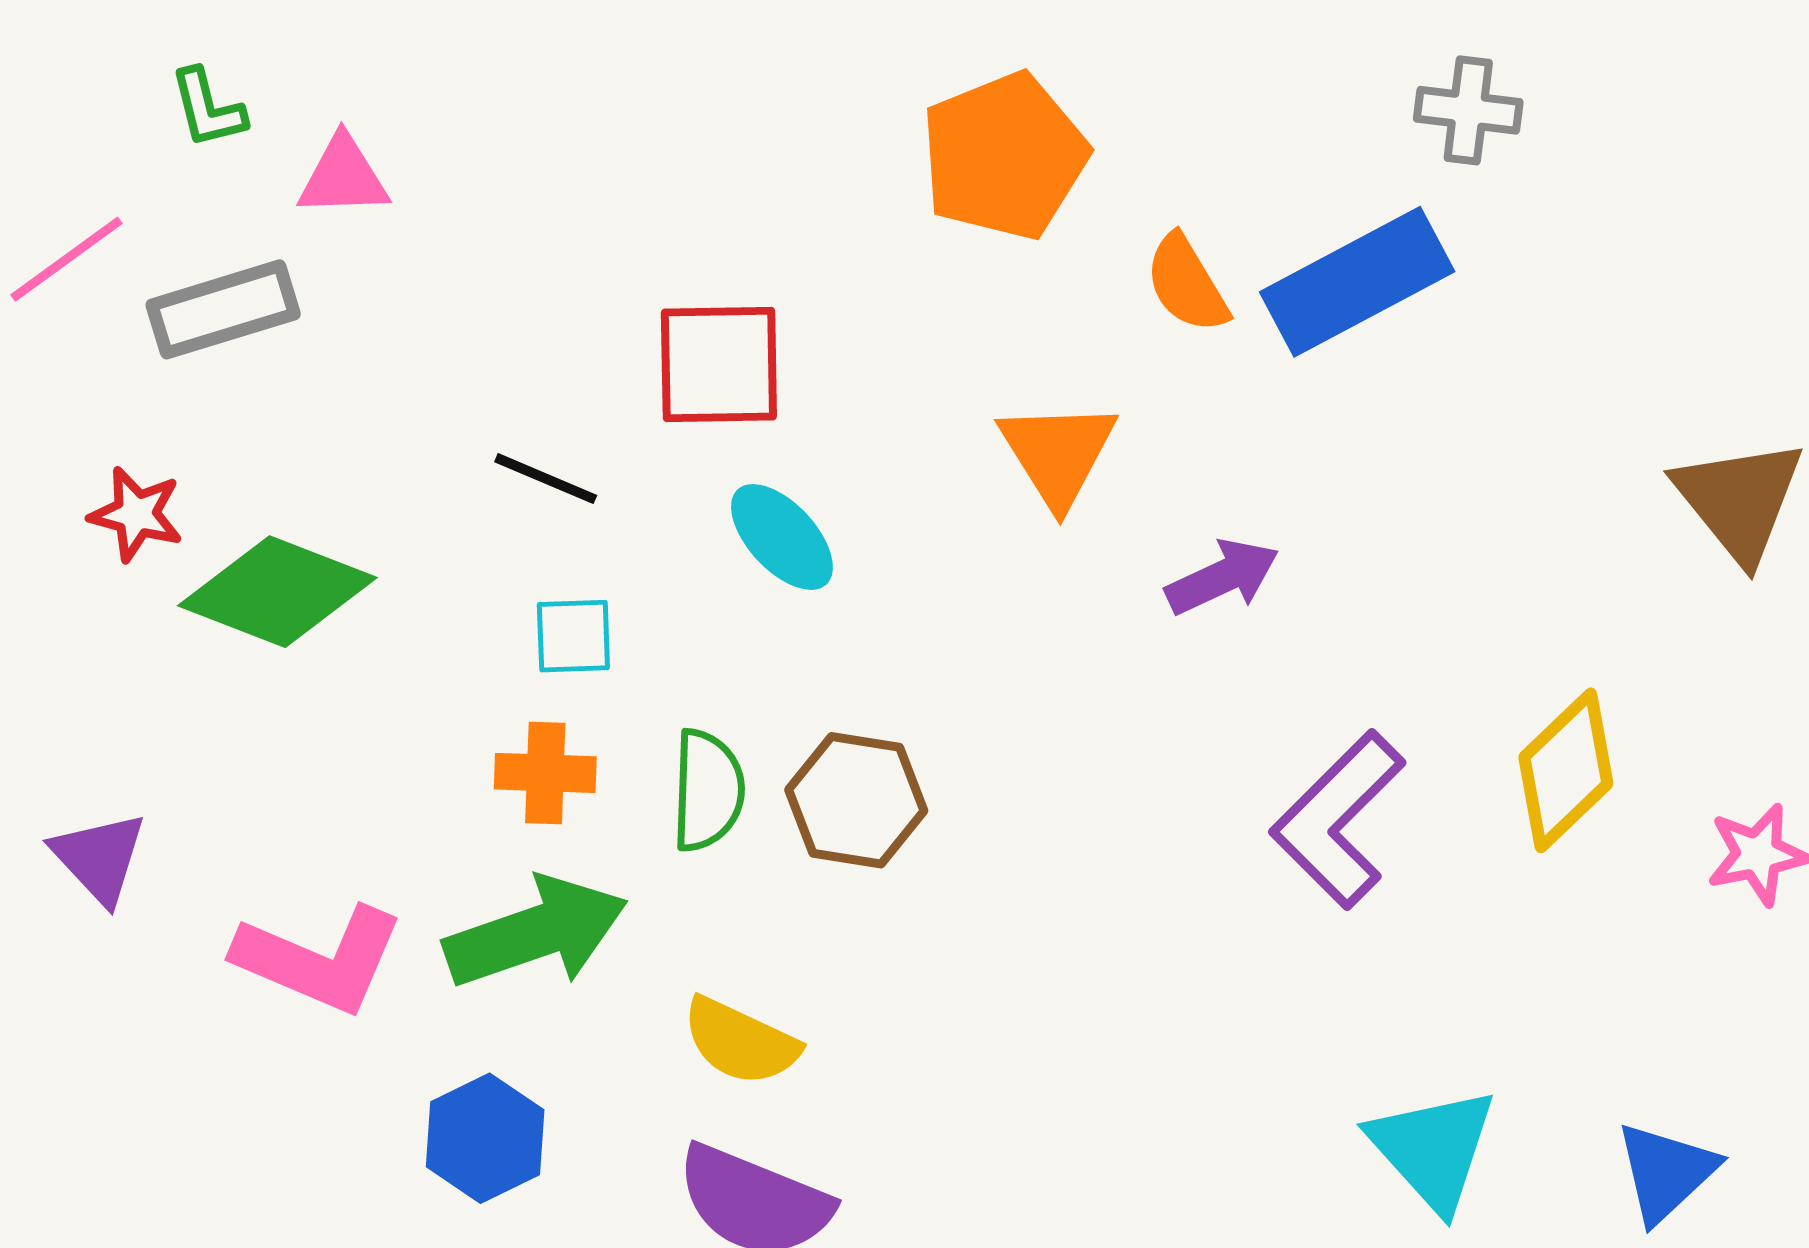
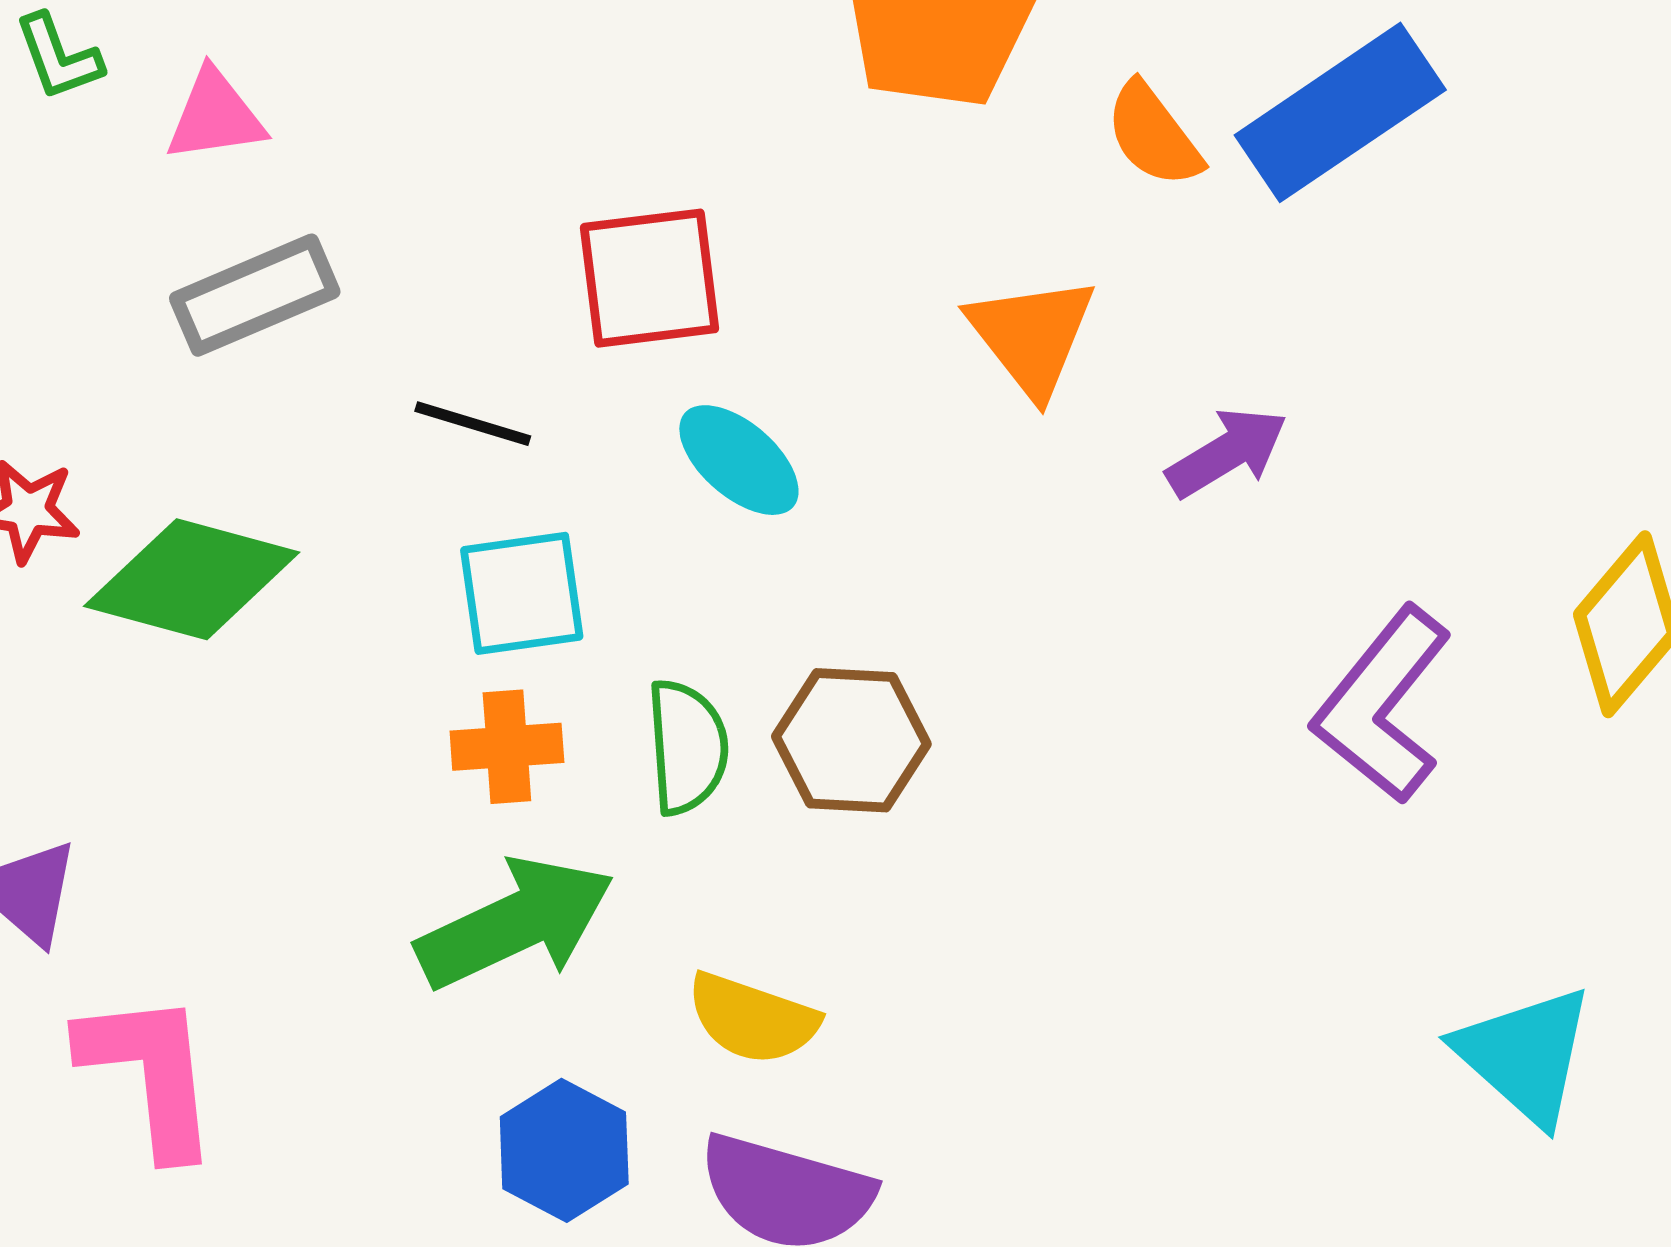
gray rectangle: (223, 309) -> (255, 295), moved
cyan square: (573, 636) -> (522, 593), size x1.4
pink L-shape: (319, 959) -> (150, 1073), moved, turned -113
blue hexagon: (485, 1138) -> (564, 1150), moved

